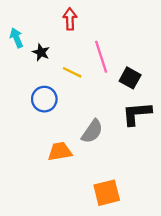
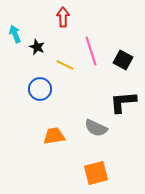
black square: (130, 78) -> (123, 60), moved
gray semicircle: (92, 131) -> (96, 128), moved, turned 80

